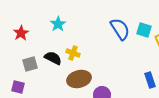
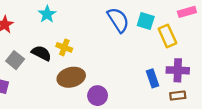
gray square: (30, 64) -> (15, 60), turned -35

